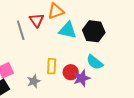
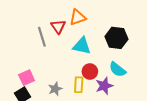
cyan triangle: (68, 30) -> (82, 46), moved
yellow rectangle: (52, 66) -> (79, 85), moved
red circle: (71, 72) -> (90, 72), moved

